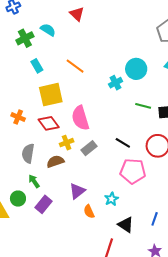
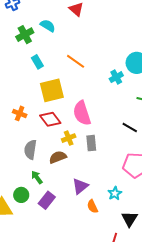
black line: (123, 143) -> (130, 128), moved
gray rectangle: (89, 148) -> (91, 143), turned -56
black triangle: (126, 225) -> (130, 219), turned 30

